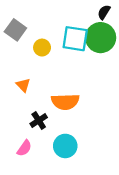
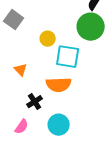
cyan square: (75, 39) -> (68, 57), moved
yellow circle: (42, 48) -> (48, 39), moved

